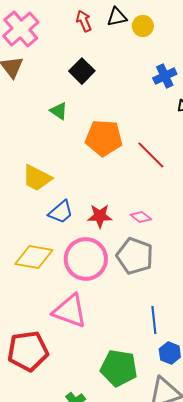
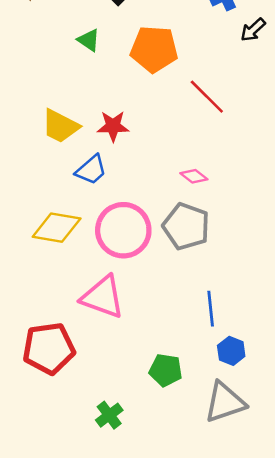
orange pentagon: (104, 138) -> (154, 49), moved
red star: (100, 216) -> (113, 126), moved
green pentagon: (119, 368) -> (166, 370), size x0.7

